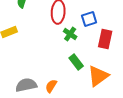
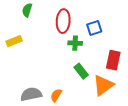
green cross: (70, 34) -> (75, 43), turned -32
red rectangle: (105, 39) -> (113, 60), moved

